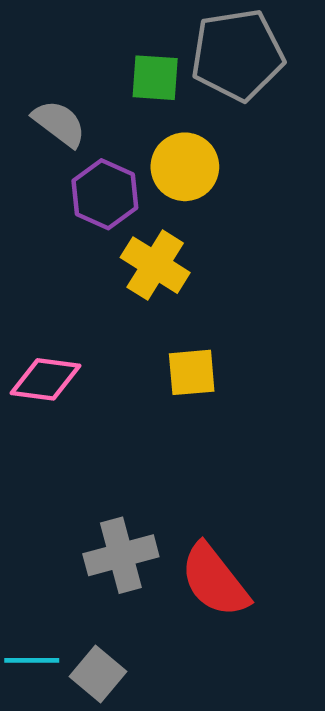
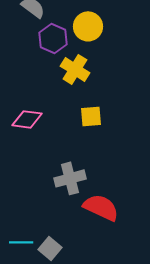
gray cross: (121, 555) -> (70, 178), moved
red semicircle: (215, 580) -> (101, 207), turned 153

